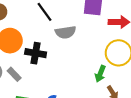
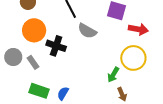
gray semicircle: (66, 32) -> (87, 31), turned 30

